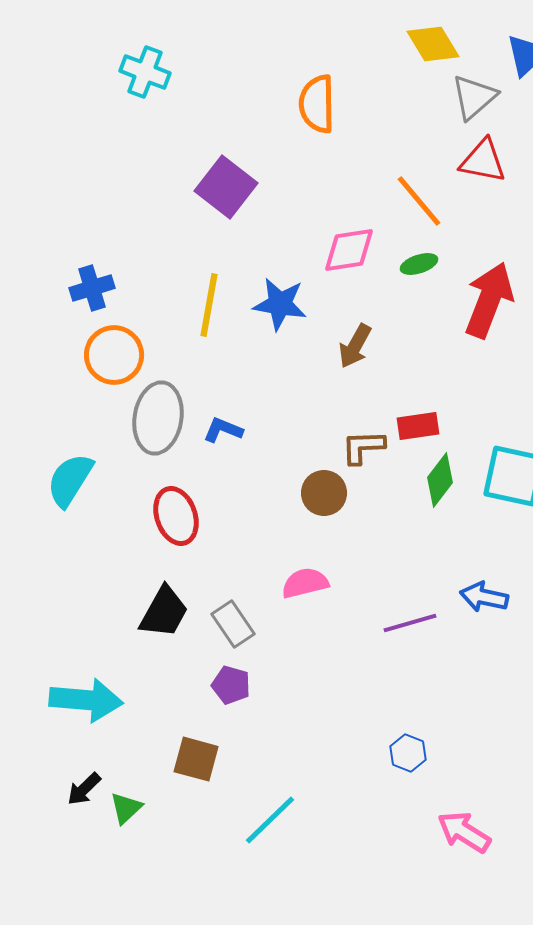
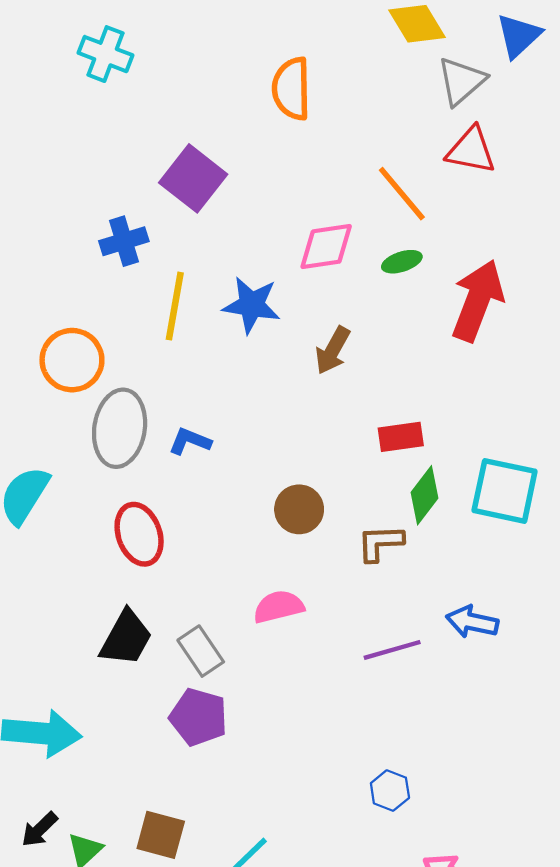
blue cross: (92, 288) -> (124, 241), moved
brown L-shape: (363, 447) -> (380, 543), moved
purple pentagon: (231, 685) -> (199, 717), size x1.4
brown square: (196, 759) -> (161, 835), moved

